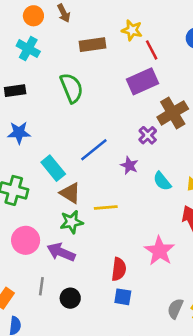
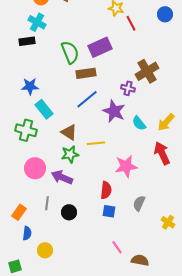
brown rectangle: (93, 45) -> (86, 73), moved
purple rectangle: (142, 81) -> (100, 47), moved
black rectangle: (15, 91) -> (27, 41), moved
purple cross: (148, 135) -> (128, 88), turned -32
purple star: (129, 165) -> (114, 111), size x1.6
cyan rectangle: (53, 168) -> (44, 109), moved
pink star: (160, 251) -> (126, 166), moved, turned 30
gray semicircle: (175, 309) -> (139, 203), moved

